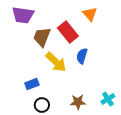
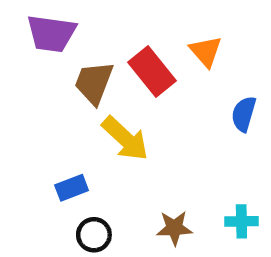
orange triangle: (90, 14) -> (206, 51), moved
blue semicircle: (82, 56) -> (244, 114), moved
cyan cross: (108, 99) -> (241, 221), turned 32

